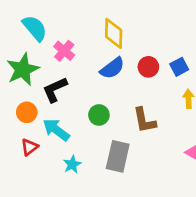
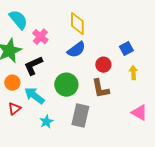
red circle: (148, 67) -> (103, 65), moved
green circle: (99, 115) -> (66, 85), size x1.5

